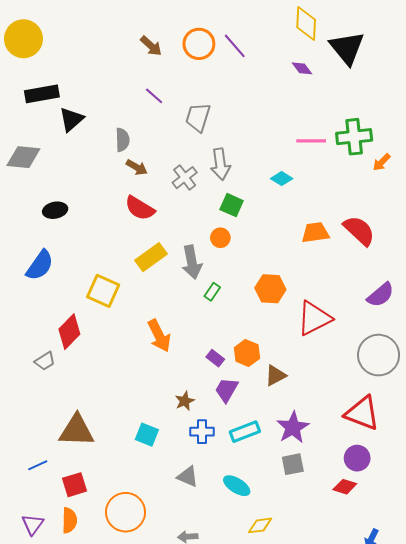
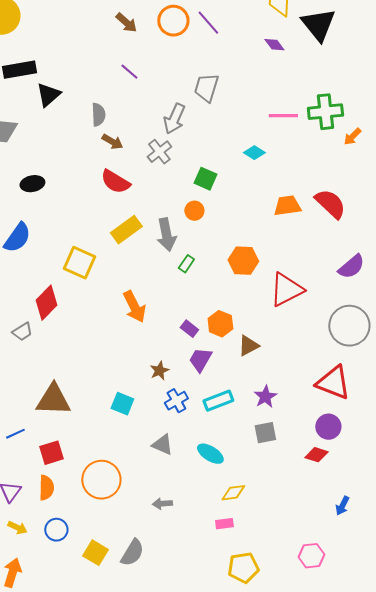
gray trapezoid: (198, 117) -> (206, 88), moved
gray arrow: (220, 164) -> (174, 119), moved, turned 32
purple star: (293, 428) -> (265, 397), size x0.7
blue cross: (202, 432) -> (176, 401), turned -30

